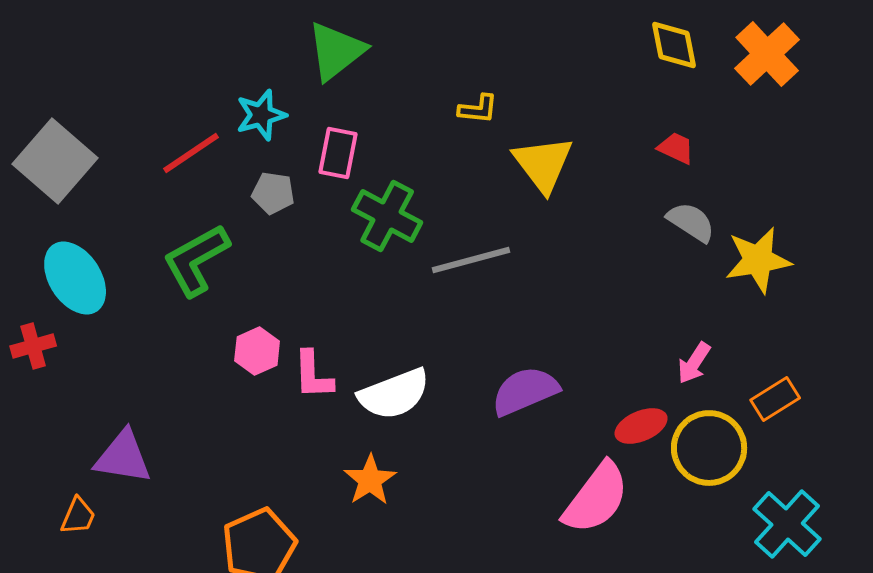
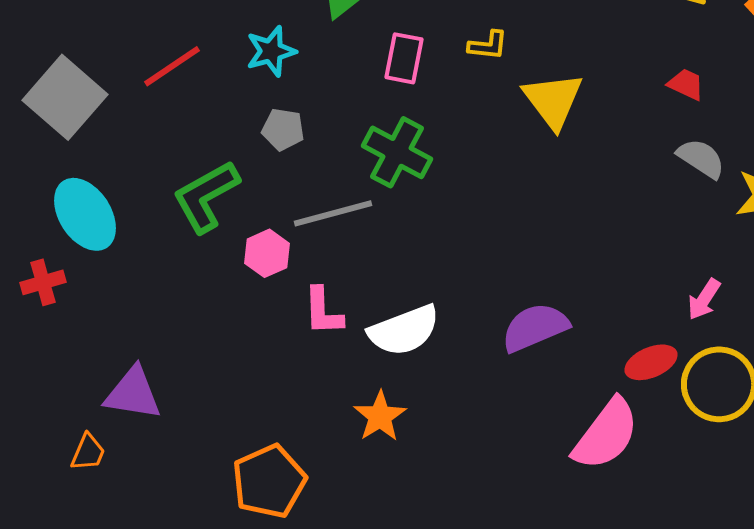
red line: (191, 153) -> (172, 66), moved
pink rectangle: (338, 153) -> (404, 58), moved
gray line: (471, 260) -> (333, 213), moved
pink hexagon: (257, 351) -> (267, 253), moved

